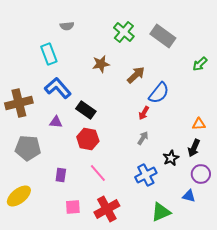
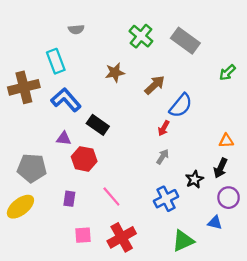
brown cross: (19, 103) -> (24, 87), moved
red hexagon: (88, 139) -> (84, 159), moved
yellow ellipse: (19, 196) -> (20, 207), moved

